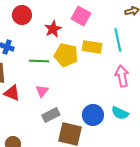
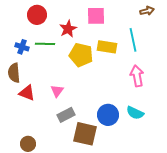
pink square: (81, 16) -> (96, 16), turned -30
green line: (39, 61) -> (45, 44), moved

